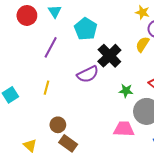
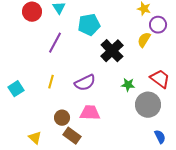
cyan pentagon: (86, 29) -> (89, 25), turned 30
purple semicircle: (88, 74) -> (85, 83), moved
pink trapezoid: (124, 129) -> (90, 113), moved

